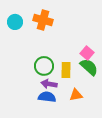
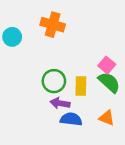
cyan circle: (15, 22) -> (12, 37), moved
orange triangle: (76, 95) -> (107, 118), moved, turned 32
blue semicircle: (47, 97) -> (71, 119), moved

